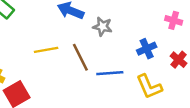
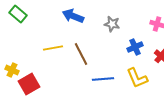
gray star: (102, 27) -> (112, 24), moved
blue line: (110, 73) -> (103, 79), moved

